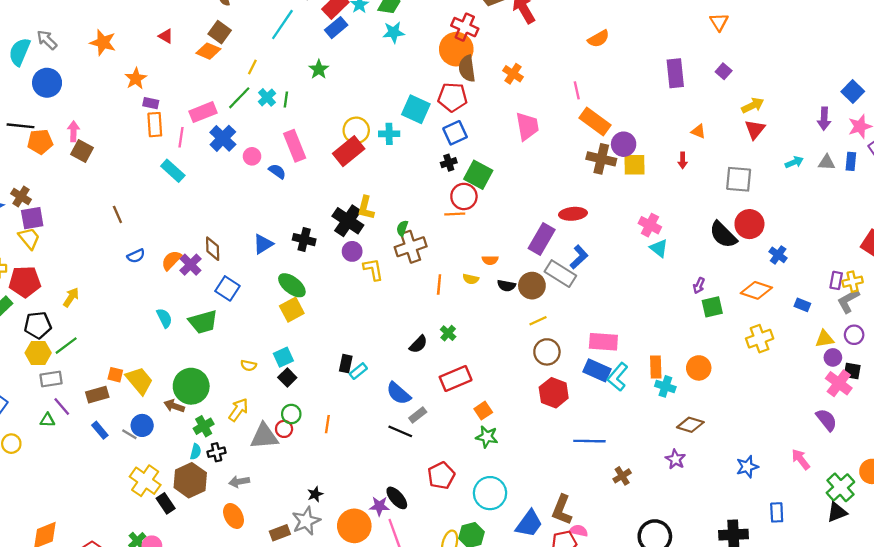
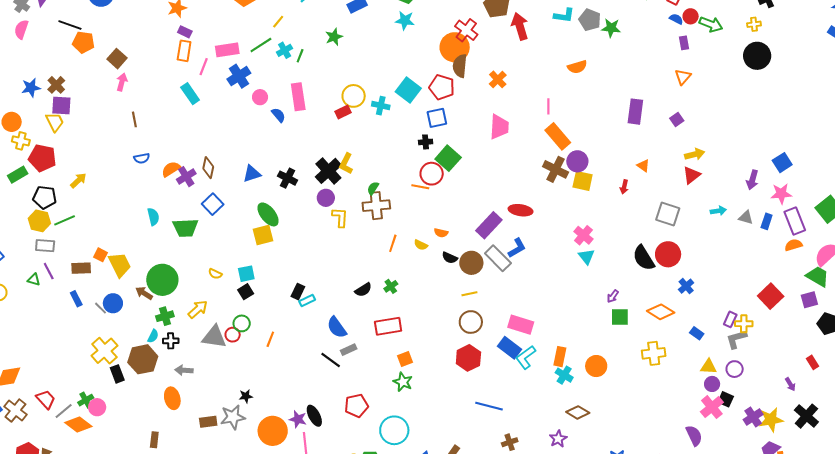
pink arrow: (73, 131) -> (122, 82), moved
red rectangle: (349, 151) -> (343, 112), size x0.6

